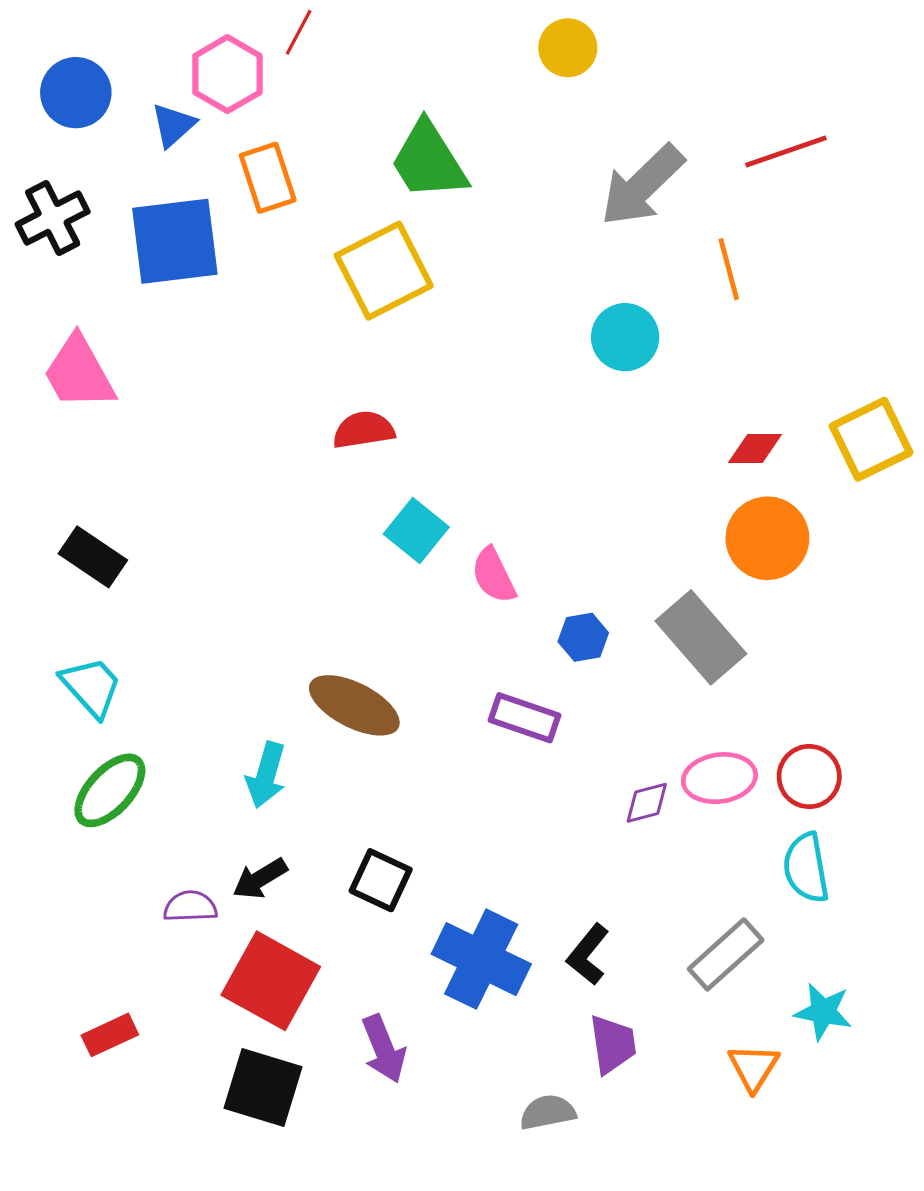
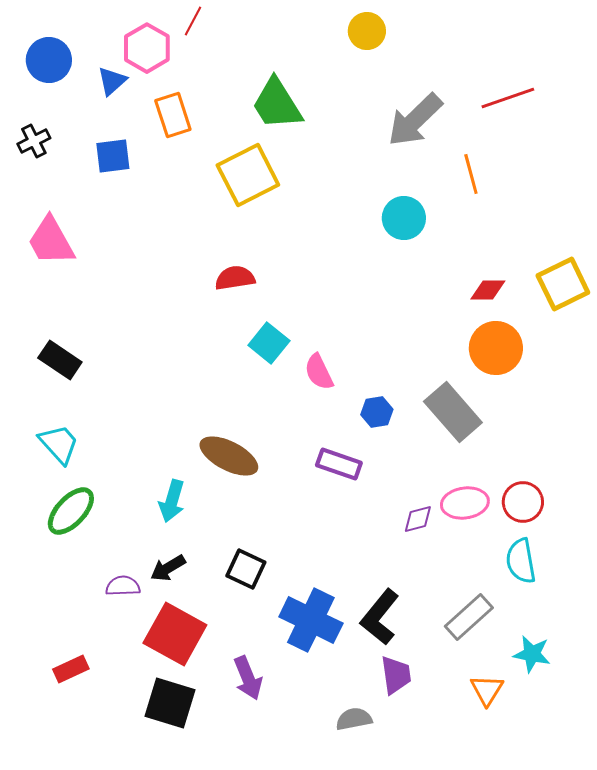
black cross: (53, 218) -> (34, 141), size x0.7
blue square: (175, 241) -> (113, 156), size x0.6
black L-shape: (588, 954) -> (380, 617), size x1.4

